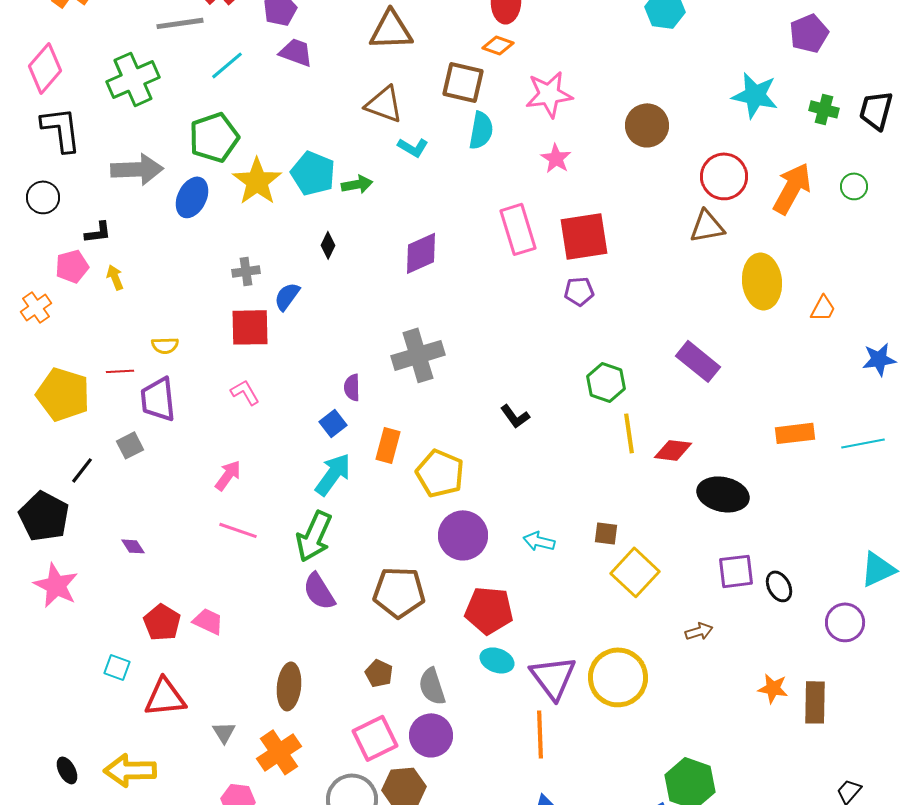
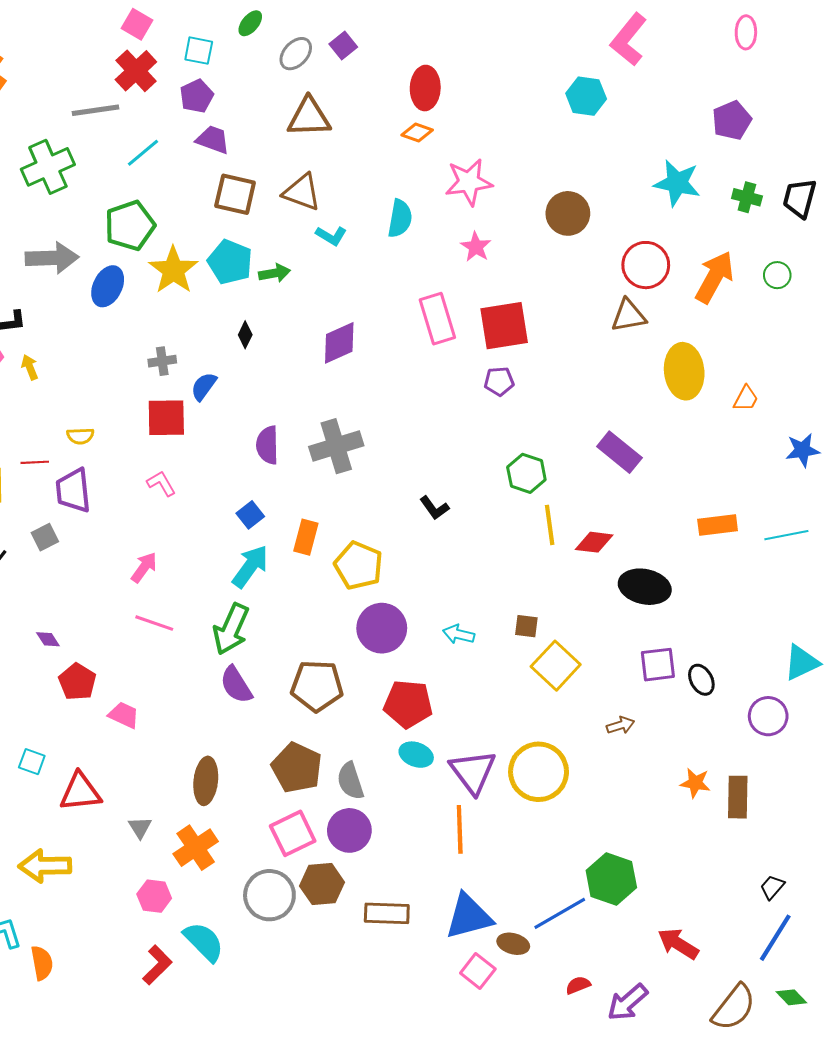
brown square: (463, 82) -> (235, 194), moved
purple semicircle: (352, 387) -> (267, 445), moved, size x1.4
red pentagon: (162, 622) -> (77, 682), moved
brown pentagon: (379, 673) -> (297, 768), size x1.8

